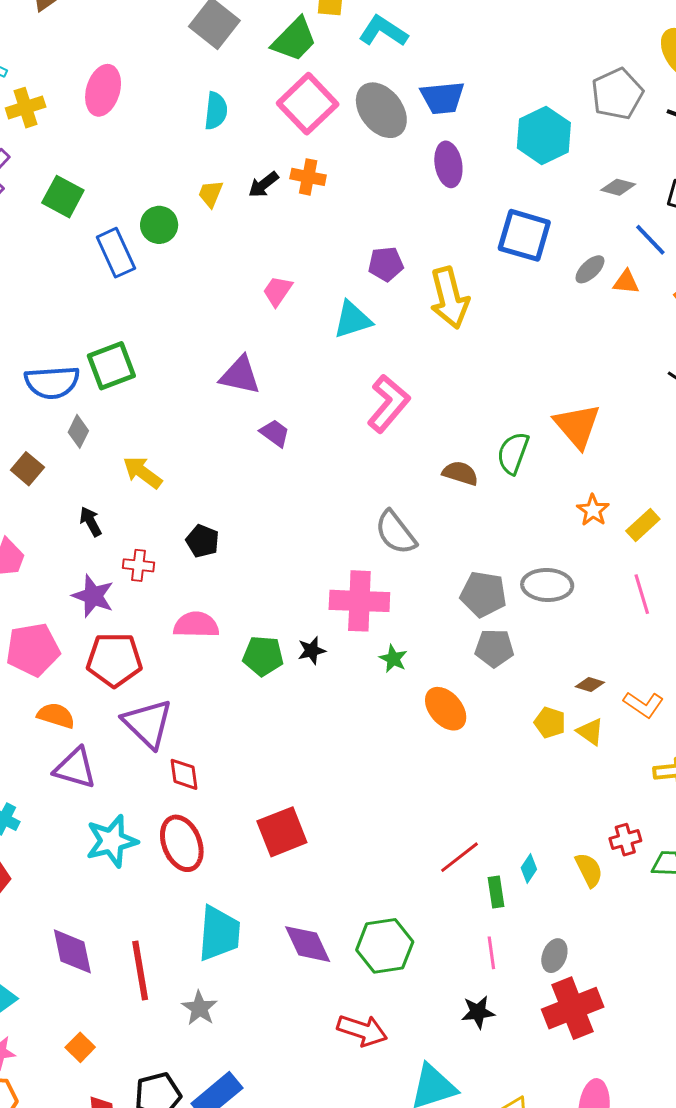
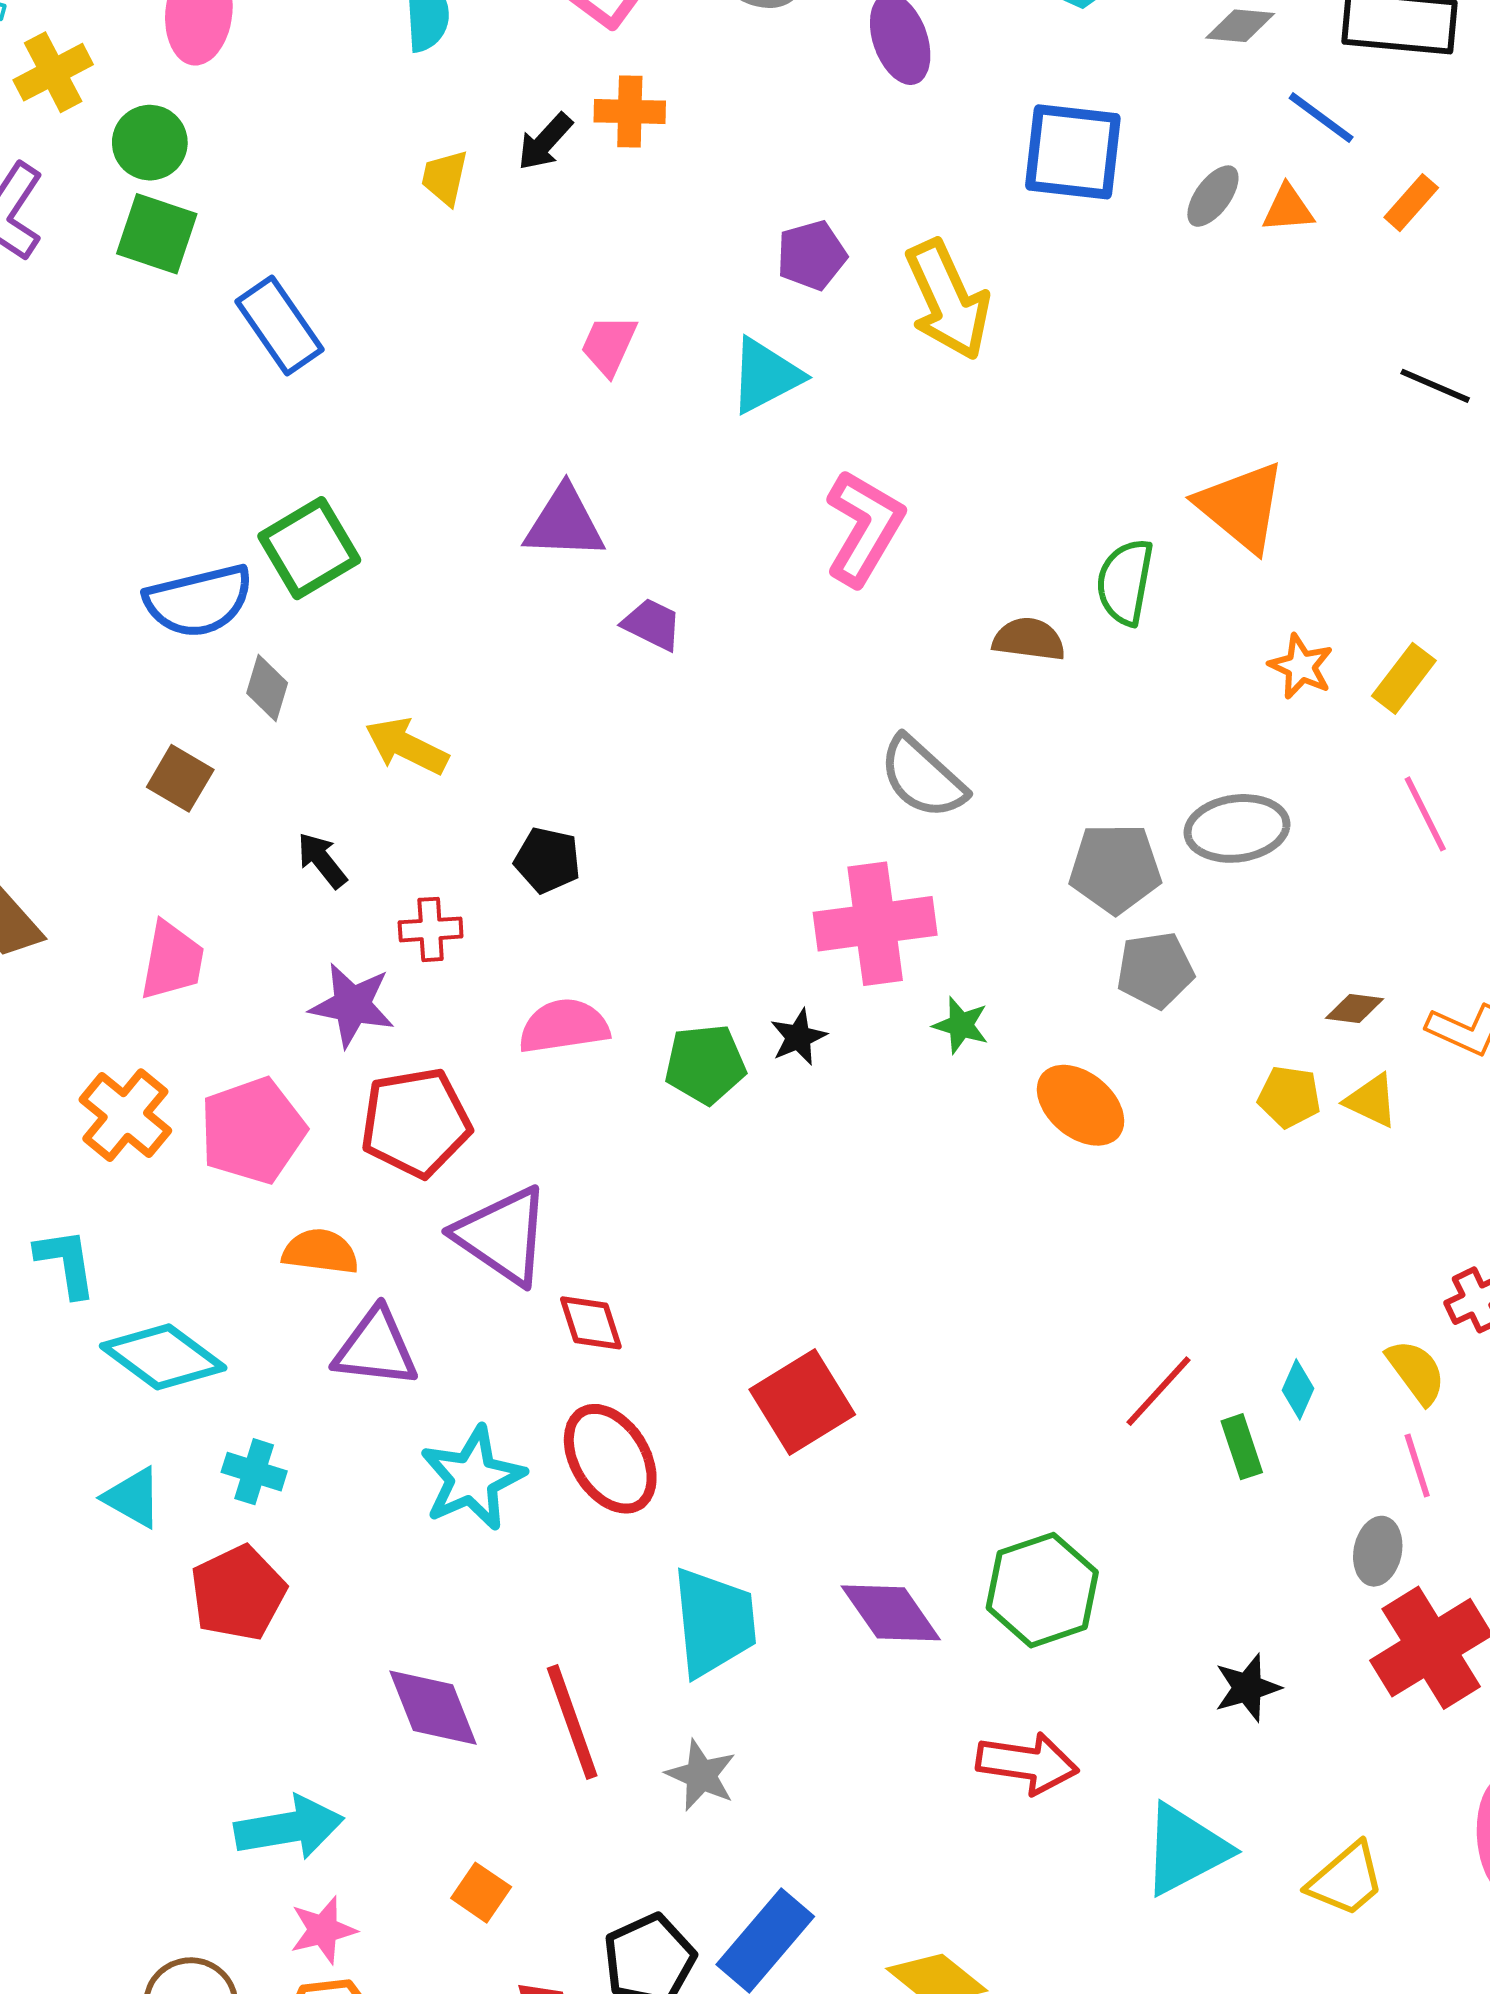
green circle: (159, 225) -> (150, 143), moved
pink line: (491, 953) -> (1417, 1465), moved

